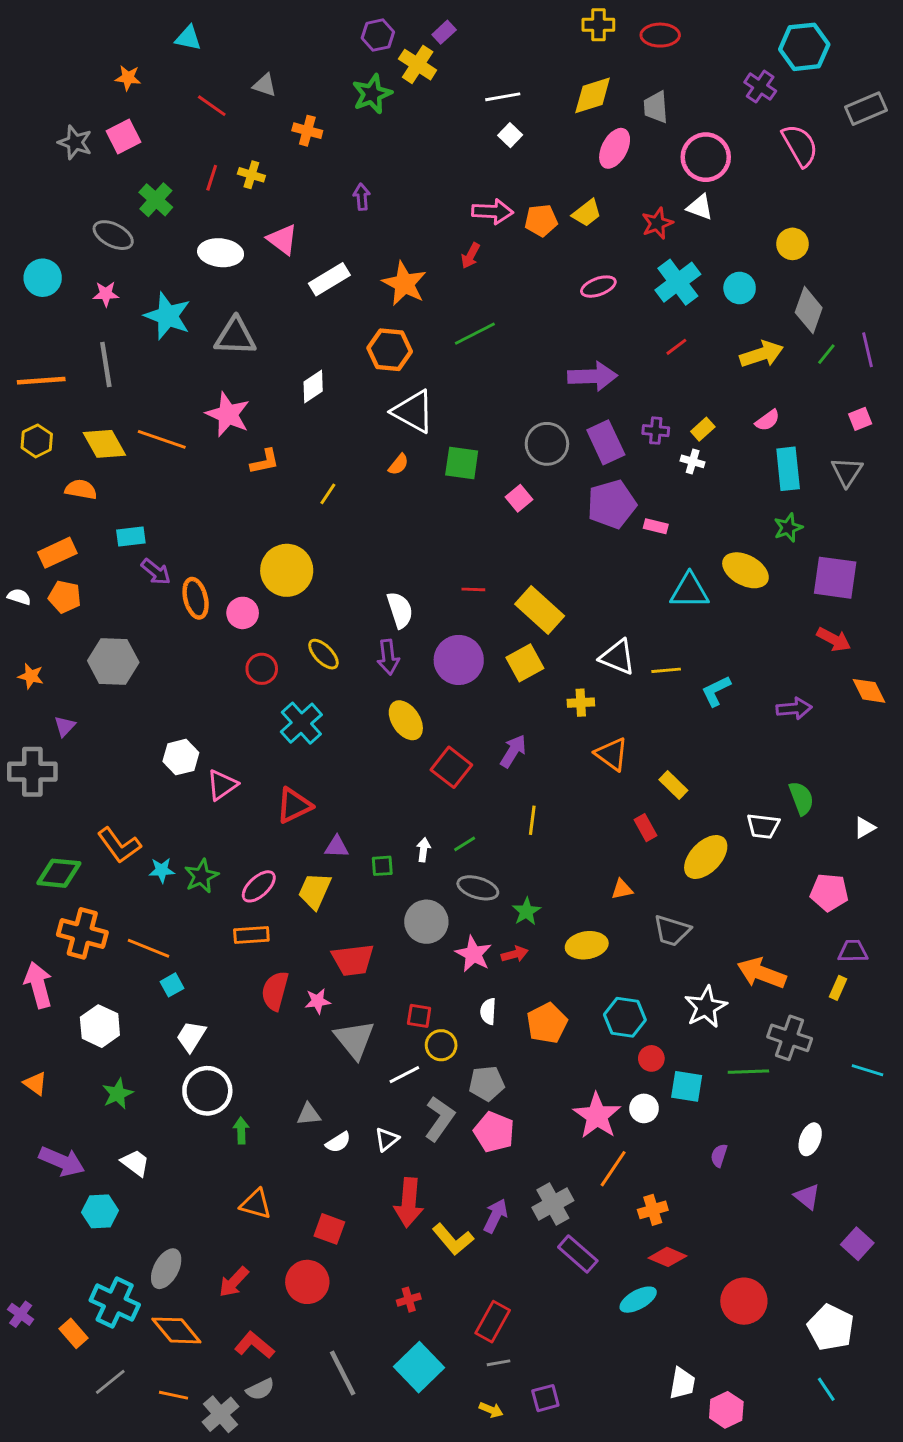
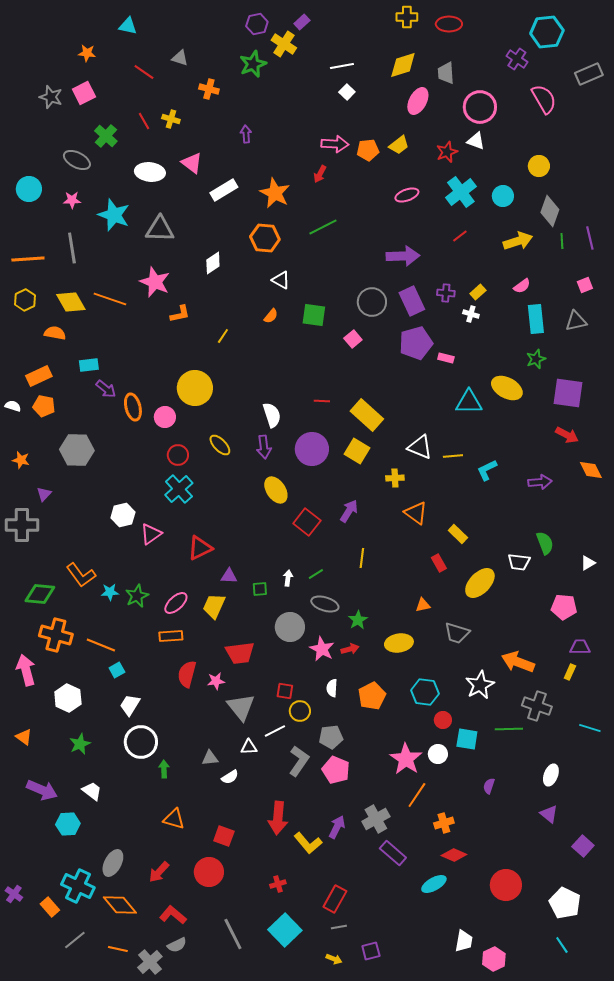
red line: (212, 178) -> (144, 121), turned -48
green line: (826, 354) -> (562, 241), turned -42
white triangle: (413, 412) -> (281, 280), size x0.6
gray triangle: (847, 472) -> (576, 321), turned 45
yellow square: (525, 663) -> (357, 451), turned -30
cyan cross: (301, 723) -> (179, 489), moved
white triangle: (387, 1139) -> (249, 747), moved, turned 36

